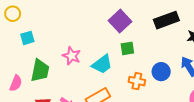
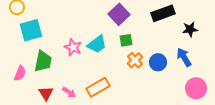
cyan square: (27, 38) -> (31, 30), size x1.6
cyan trapezoid: (102, 64) -> (97, 44), moved
orange cross: (137, 81) -> (135, 60), moved, turned 35

